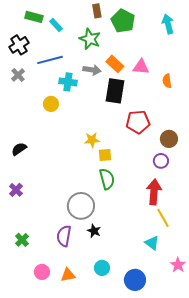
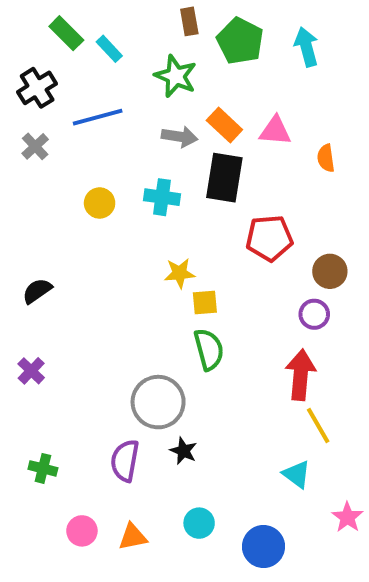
green rectangle: (34, 17) -> (66, 33), turned 30
cyan arrow: (168, 24) -> (306, 47), moved
cyan cross: (68, 82) -> (162, 197), moved
green cross: (22, 240) -> (43, 468), turned -32

